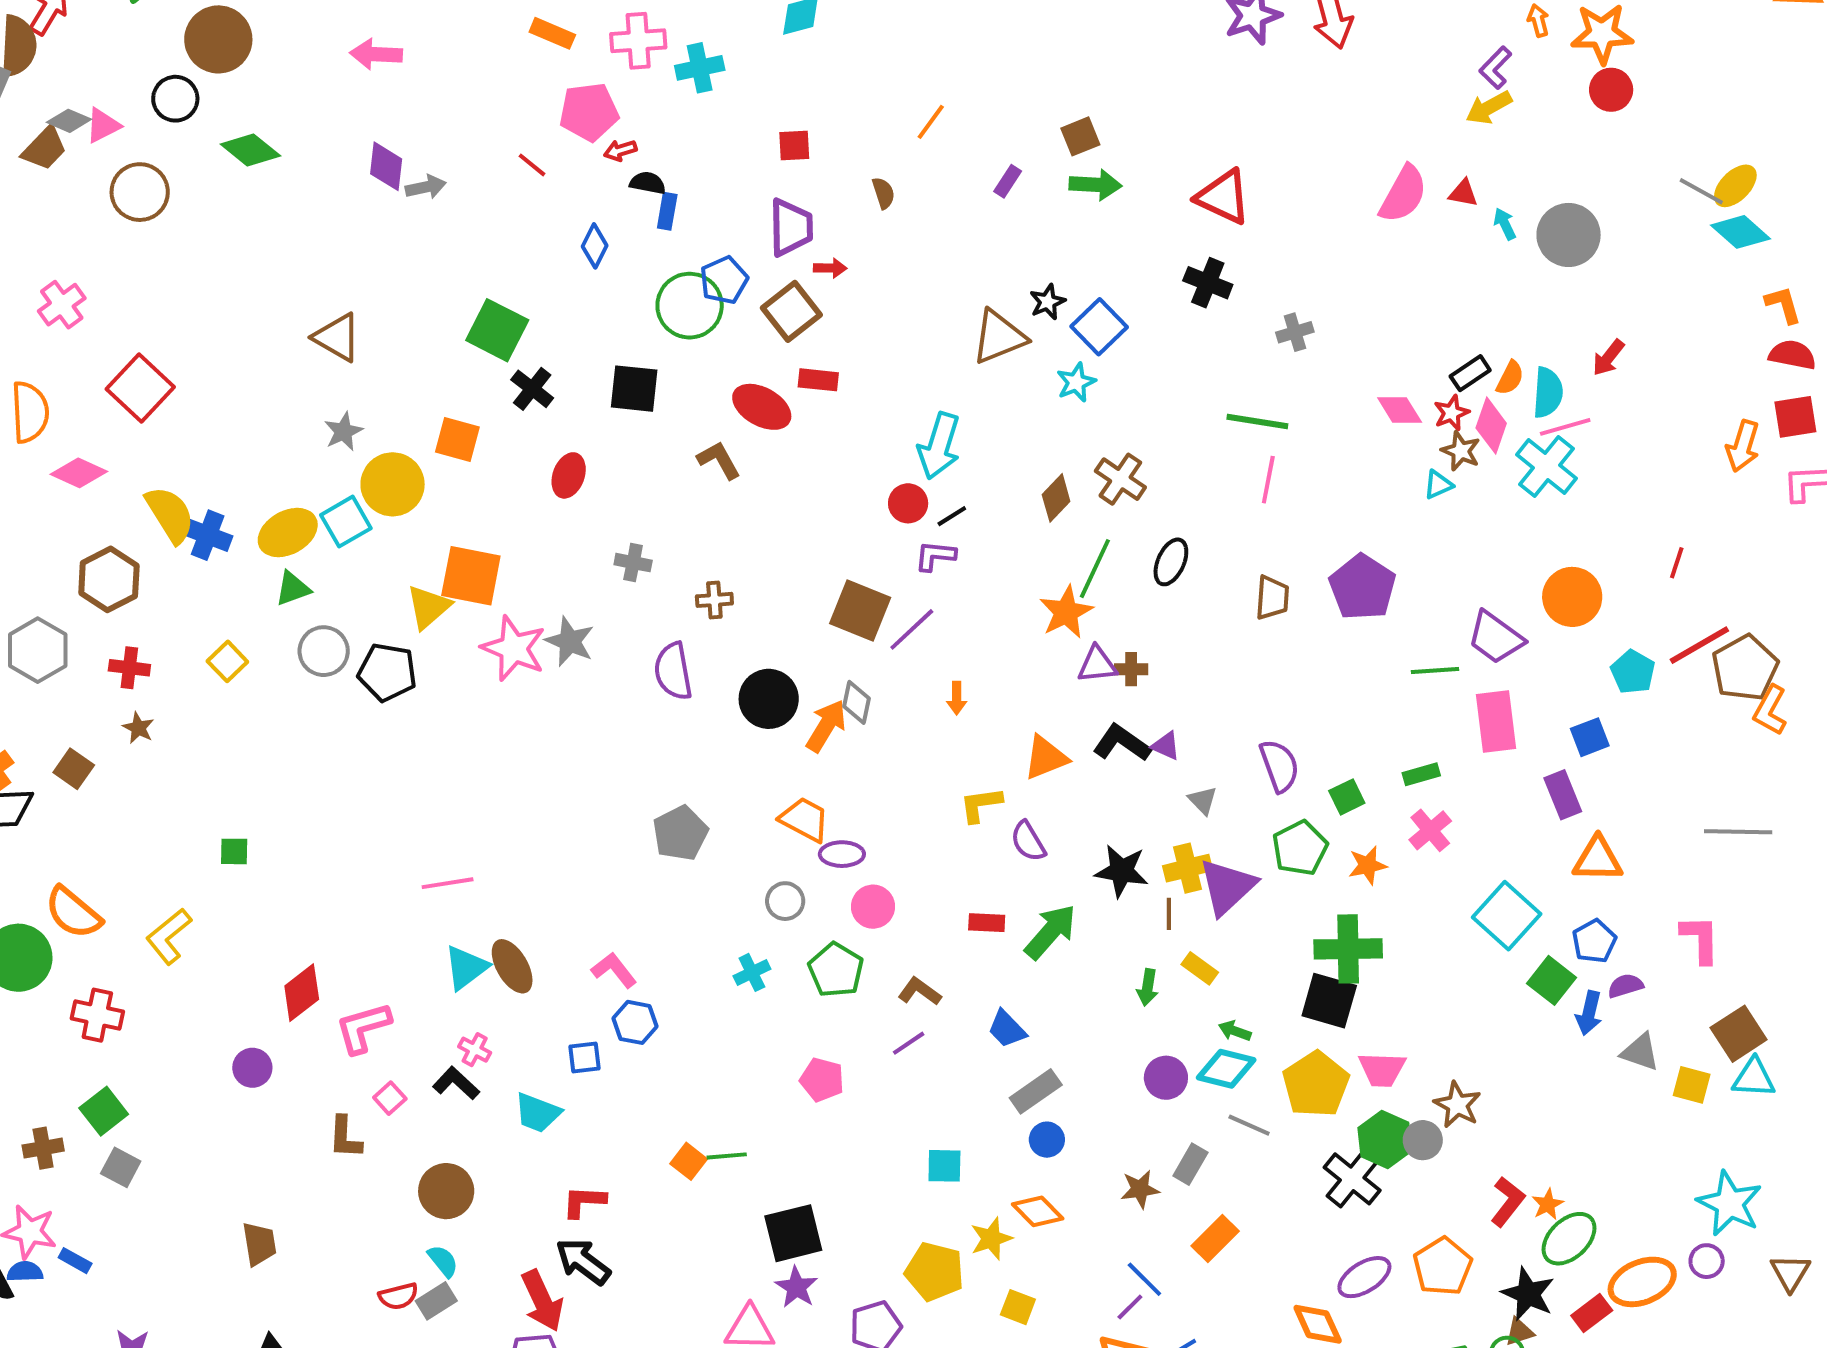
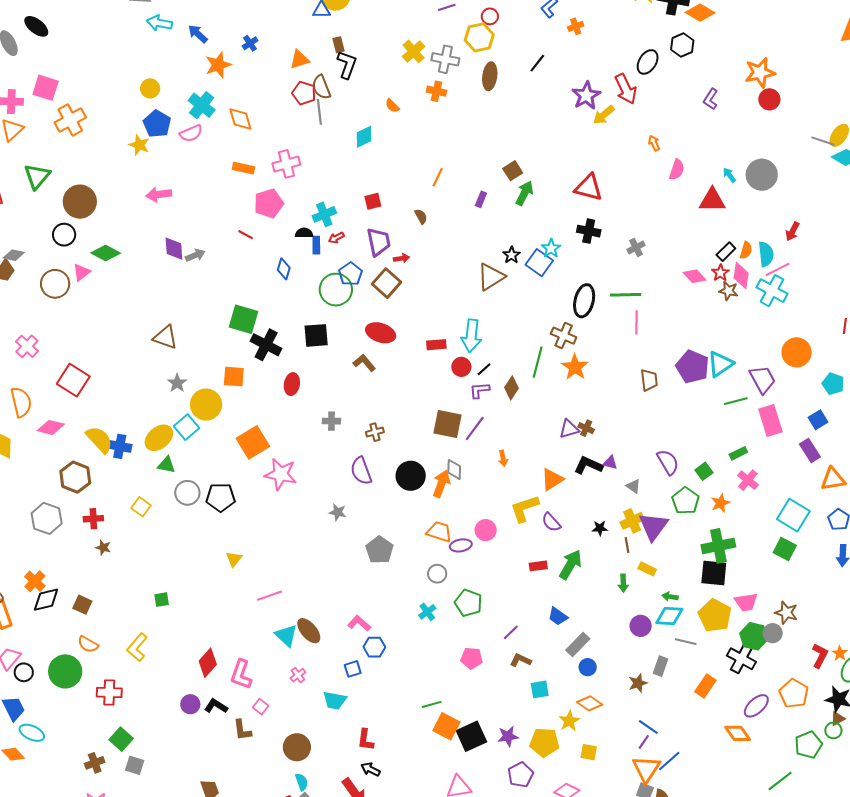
orange arrow: (1538, 21) -> (654, 143), moved
cyan cross: (700, 68) -> (324, 214), moved
yellow arrow: (1489, 108) -> (604, 115), moved
pink triangle: (103, 125) -> (82, 272), moved
red arrow: (620, 150) -> (336, 238), moved
green arrow: (1096, 185) -> (525, 193), turned -55
red triangle: (1463, 193) -> (712, 200), moved, size x1.8
pink semicircle: (1403, 194) -> (677, 170), size x0.7
red rectangle: (818, 380) -> (436, 345), moved
cyan star: (1076, 382) -> (551, 248), moved
black cross: (532, 389) -> (266, 345), size x1.4
cyan triangle: (1438, 485) -> (720, 364), moved, size x1.8
brown diamond: (1056, 498) -> (511, 388), moved
black ellipse: (1171, 562) -> (584, 301), moved, size x1.4
green line: (1095, 569) -> (538, 362), moved
orange square: (471, 576) -> (253, 442), turned -32
green triangle: (293, 589) -> (166, 465), turned 42
yellow triangle: (428, 607) -> (234, 559), moved, size x0.7
orange star: (1066, 612) -> (575, 367), moved
purple trapezoid: (1496, 638) -> (763, 379), turned -144
gray star: (570, 641) -> (338, 512), moved, size x0.7
brown cross: (1131, 669) -> (586, 428), turned 35
brown square: (74, 769) -> (82, 605), moved
yellow L-shape: (981, 805) -> (525, 508), size x1.4
black star: (1122, 871) -> (600, 528), size x0.6
pink circle: (873, 907) -> (486, 530), moved
orange semicircle: (73, 913) -> (88, 644), size x0.7
cyan triangle: (466, 968) -> (286, 635), turned -30
green square: (1552, 980) -> (785, 549), moved
brown L-shape: (920, 991) -> (521, 660), moved
pink L-shape: (363, 1028) -> (241, 674), turned -44
pink cross: (475, 1050) -> (298, 675), turned 35
black L-shape: (456, 1083) -> (216, 706), moved
orange square: (689, 1161) -> (446, 726), moved, size x1.5
red L-shape: (584, 1201) -> (366, 740), turned -75
orange rectangle: (1215, 1238) -> (705, 686), moved
cyan semicircle: (443, 1261) -> (302, 782), turned 30
black arrow: (583, 1261) -> (371, 769), size x0.7
purple star: (796, 1287) -> (508, 736), moved, turned -30

